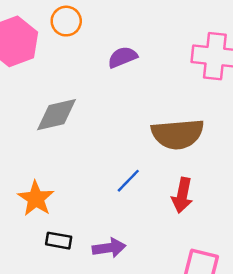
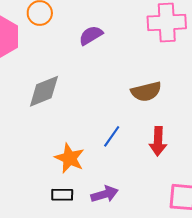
brown semicircle: (178, 134) -> (146, 91), size x0.7
orange star: (36, 199) -> (70, 158), moved

